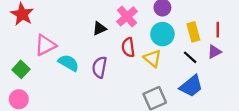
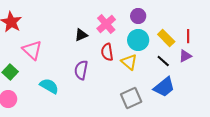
yellow rectangle: (193, 32) -> (166, 38), turned -30
pink triangle: (45, 45) -> (32, 50), turned -50
cyan semicircle: (69, 63) -> (49, 86), moved

